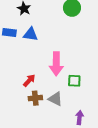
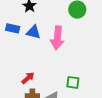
pink arrow: (56, 64) -> (57, 38), moved

